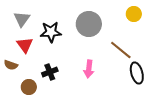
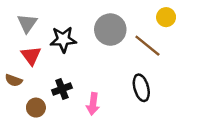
brown line: (121, 50) -> (147, 46), moved
pink arrow: (89, 69) -> (93, 104), moved
black ellipse: (137, 73) -> (141, 88), moved

